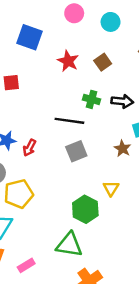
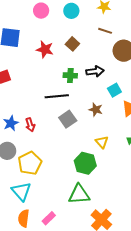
red arrow: (29, 148) -> (30, 125), turned -32
brown star: (122, 149) -> (96, 110), moved

